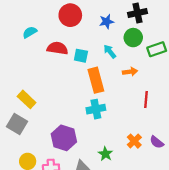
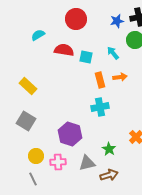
blue star: (107, 22) -> (117, 21), moved
orange arrow: (130, 72) -> (120, 77), moved
orange rectangle: (96, 80) -> (100, 80), size x0.7
yellow rectangle: (27, 99) -> (28, 86), moved

